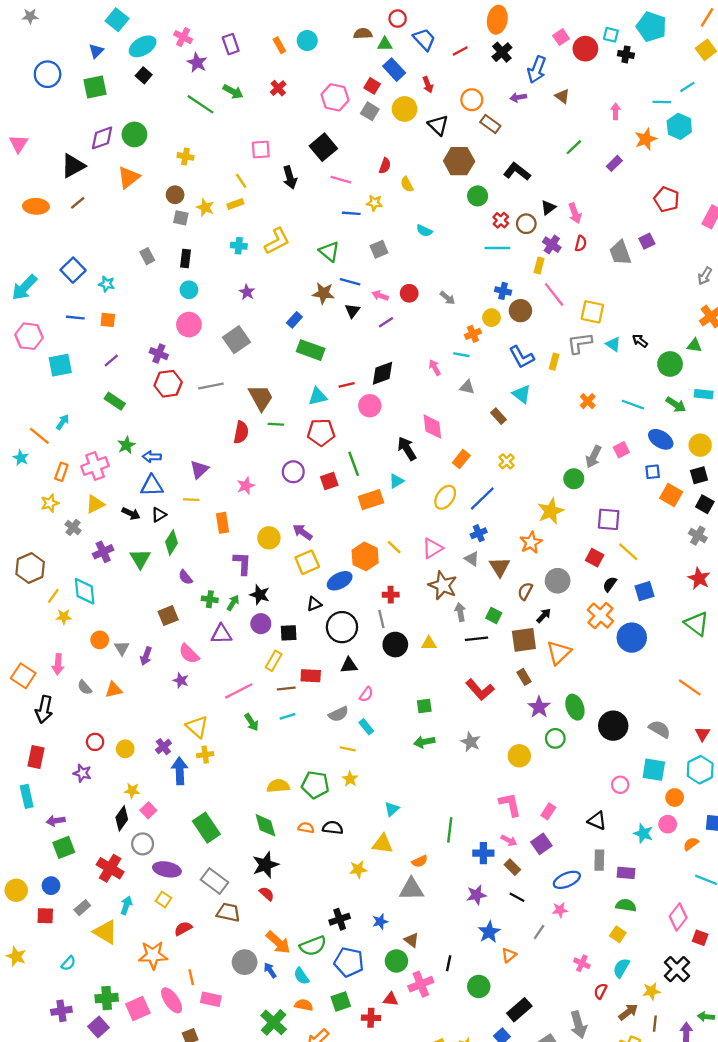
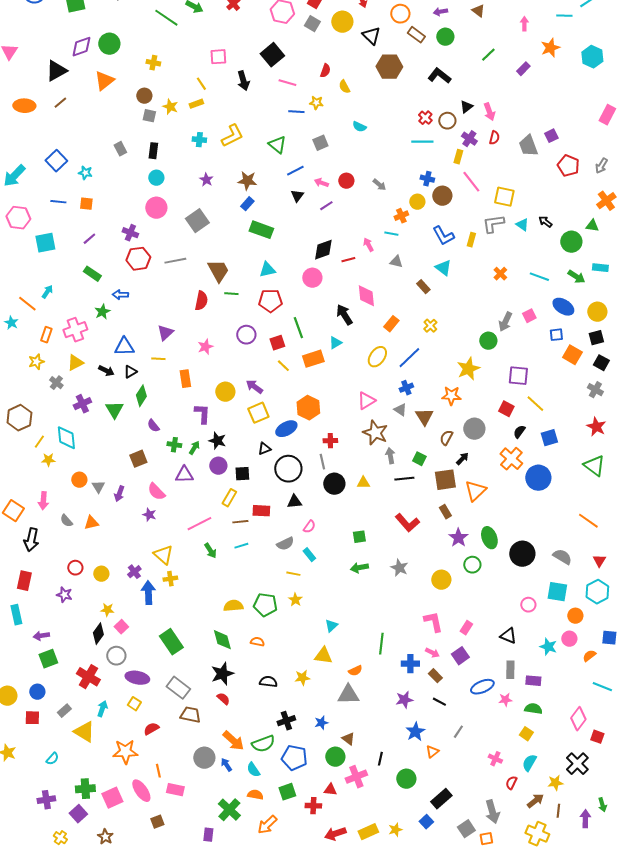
cyan hexagon: (679, 126) -> (592, 57), moved
green circle: (478, 196) -> (445, 37), moved
red pentagon: (667, 199) -> (568, 166), moved
blue line: (350, 282) -> (295, 171), turned -42
brown star: (323, 293) -> (247, 181), moved
red line: (347, 385) -> (348, 260), moved
blue arrow: (152, 457) -> (120, 295), moved
orange star: (531, 543) -> (451, 396), turned 30
yellow line: (394, 547) -> (283, 366), moved
black semicircle: (333, 828) -> (268, 682), moved
pink star: (560, 910) -> (505, 700), moved
green arrow: (706, 1017) -> (602, 805), turned -112

